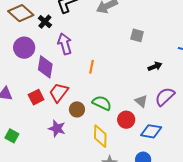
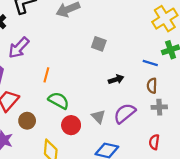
purple arrow: (65, 44) -> (19, 48), turned -125
green semicircle: (102, 103) -> (59, 101), moved
red circle: (126, 120) -> (71, 125), moved

